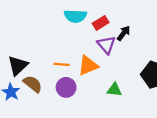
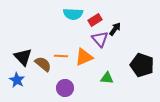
black triangle: (18, 66) -> (23, 57), turned -30
brown semicircle: (33, 84) -> (43, 64), moved
purple circle: (66, 87) -> (65, 88), moved

